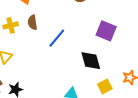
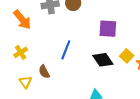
brown semicircle: (32, 22) -> (44, 72), moved
yellow square: (105, 86) -> (127, 56), moved

